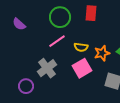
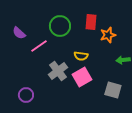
pink line: (57, 41) -> (39, 46), moved
orange star: (102, 53) -> (108, 35), moved
gray cross: (47, 68) -> (58, 71), moved

